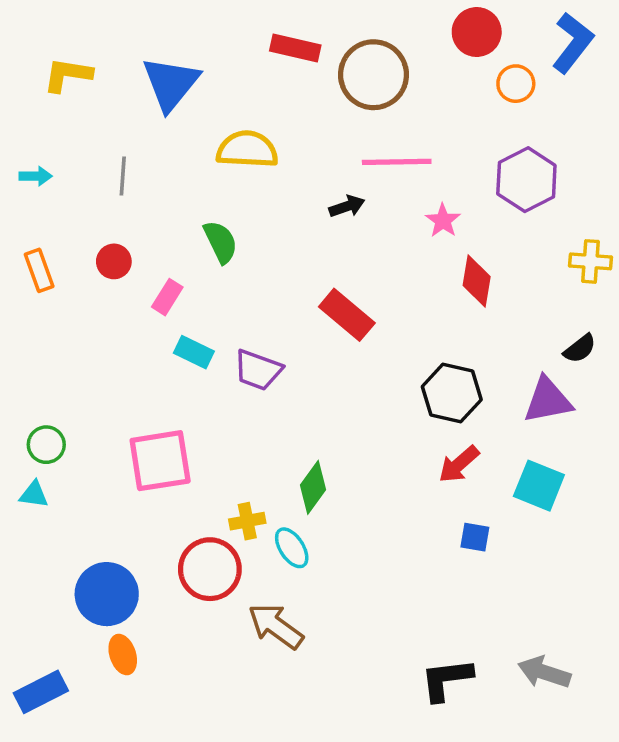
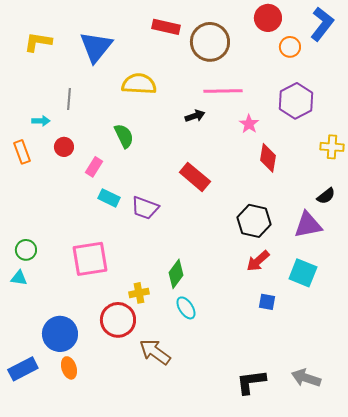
cyan arrow: (36, 176) -> (41, 121), moved
cyan ellipse: (292, 548) -> (186, 308), moved
blue rectangle: (41, 692) -> (23, 369), moved

